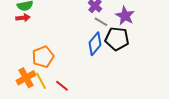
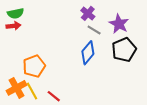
black pentagon: (117, 39) -> (124, 50), moved, turned -30

